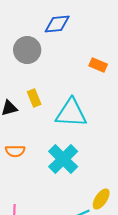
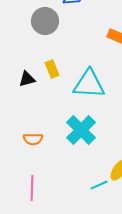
orange semicircle: (15, 151) -> (33, 139), moved

